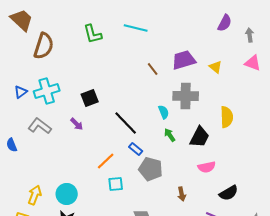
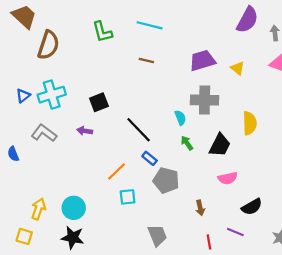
purple semicircle: (225, 23) -> (247, 20), size x1.4
brown line: (153, 69) -> (146, 60), moved, turned -40
purple arrow: (77, 124) -> (85, 131), turned 144

